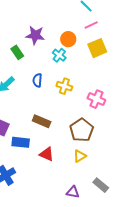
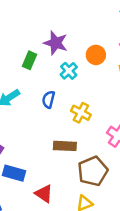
green rectangle: (17, 52) -> (29, 60), turned 48
cyan cross: (59, 55) -> (69, 71), moved
brown rectangle: (42, 121) -> (65, 146), moved, turned -30

